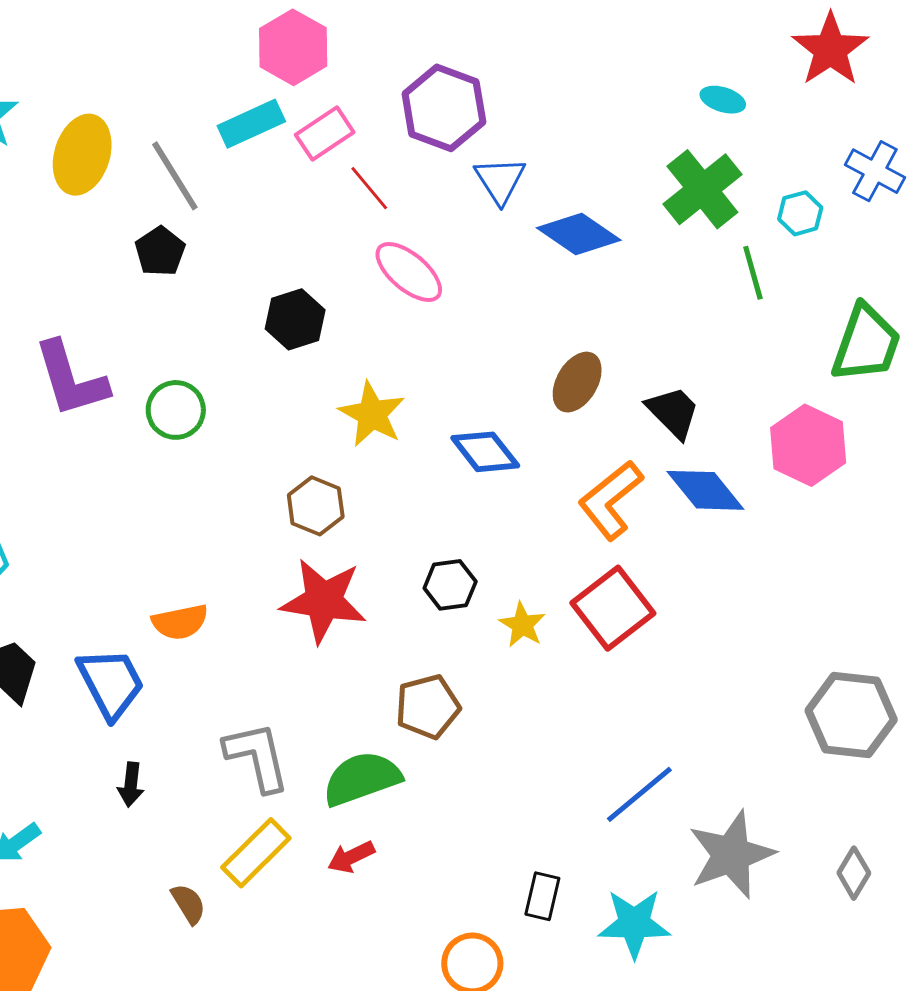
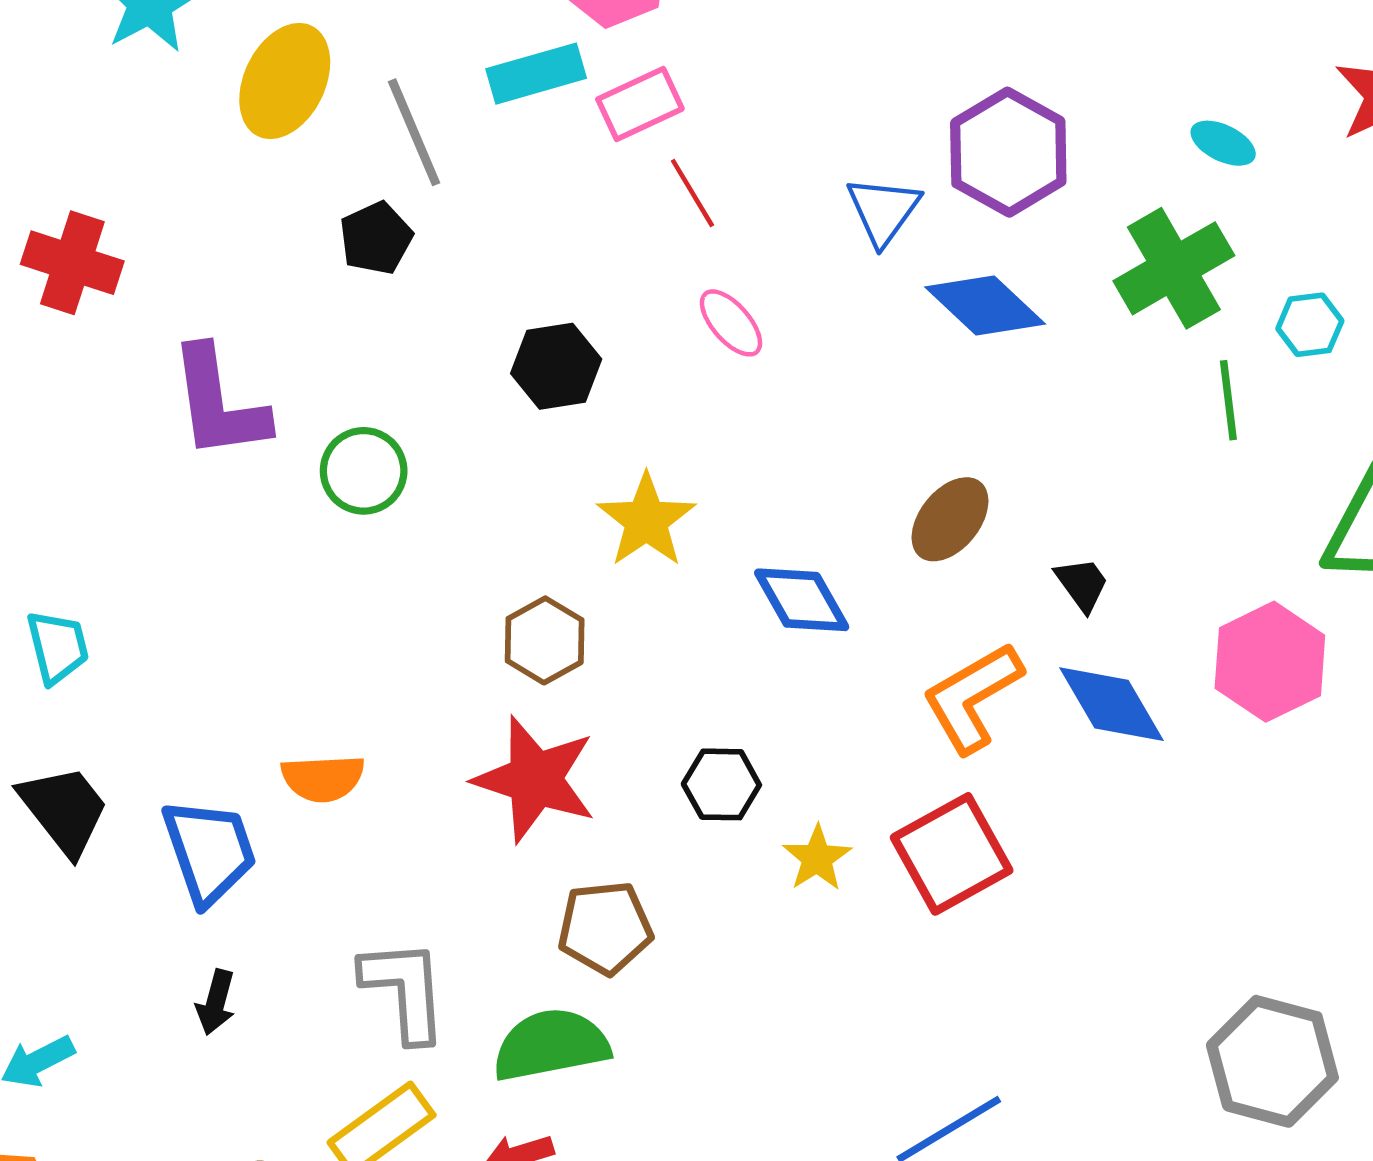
purple hexagon: (444, 108) -> (1008, 152), moved
pink ellipse: (409, 272) -> (731, 323), size x0.7
black trapezoid: (673, 412) -> (1082, 584), size x0.7
brown pentagon: (428, 707) -> (605, 928), moved

